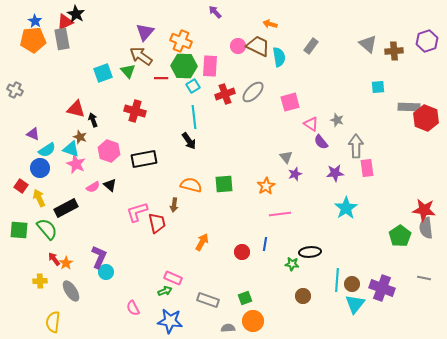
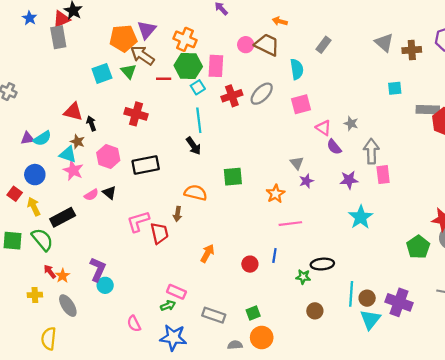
orange pentagon: (33, 40) -> (123, 38), moved
cyan semicircle: (279, 57) -> (297, 69), moved
purple triangle: (33, 134) -> (27, 138), turned -32
cyan semicircle: (47, 150) -> (42, 138), moved
green square: (224, 184) -> (233, 177), moved

